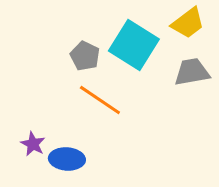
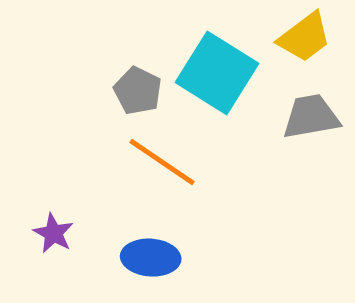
blue ellipse: (67, 159) -> (151, 258), moved

